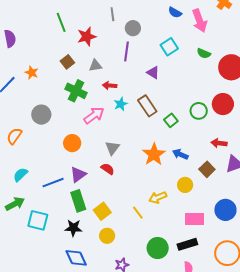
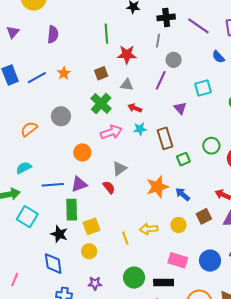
green circle: (199, 111) -> (211, 146), moved

